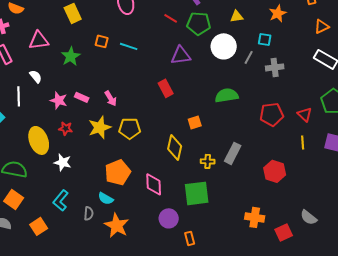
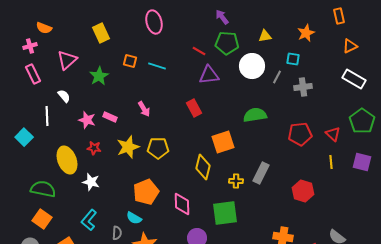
red line: (171, 18) -> (199, 51), moved
pink triangle: (39, 40) -> (67, 60), turned -35
pink arrow: (111, 98) -> (144, 109), moved
orange square: (195, 122) -> (223, 142), size x1.6

